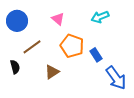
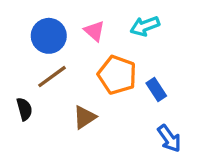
cyan arrow: (100, 17) -> (145, 26), moved
blue circle: (17, 21) -> (49, 36), moved
blue arrow: (116, 78) -> (169, 138), moved, size x0.7

